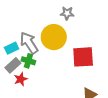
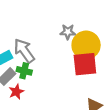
gray star: (67, 13) -> (68, 32), moved
yellow circle: (54, 37) -> (86, 45), moved

